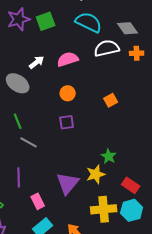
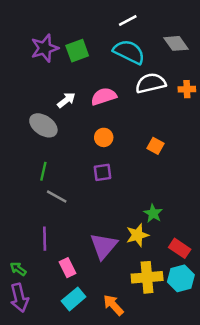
gray diamond: (128, 28) -> (176, 43), moved
orange square: (111, 100) -> (156, 146), turned -32
green line: (18, 121) -> (43, 171), turned 35

